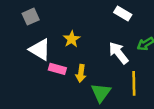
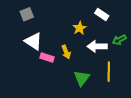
yellow star: (72, 39) -> (80, 28), moved
white arrow: (119, 53) -> (97, 46), turned -54
yellow arrow: (81, 73) -> (66, 52), moved, turned -32

